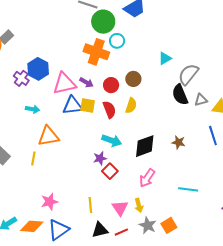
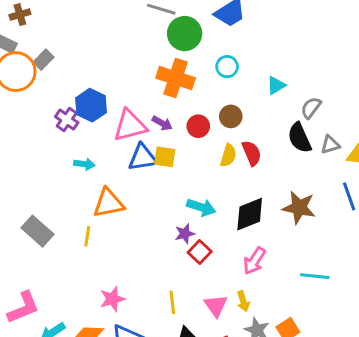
cyan circle: (117, 41) -> (227, 67), moved
gray semicircle: (188, 74) -> (311, 108), size x0.7
red semicircle: (109, 110) -> (252, 153), moved
brown star: (179, 142) -> (299, 208), size x1.6

